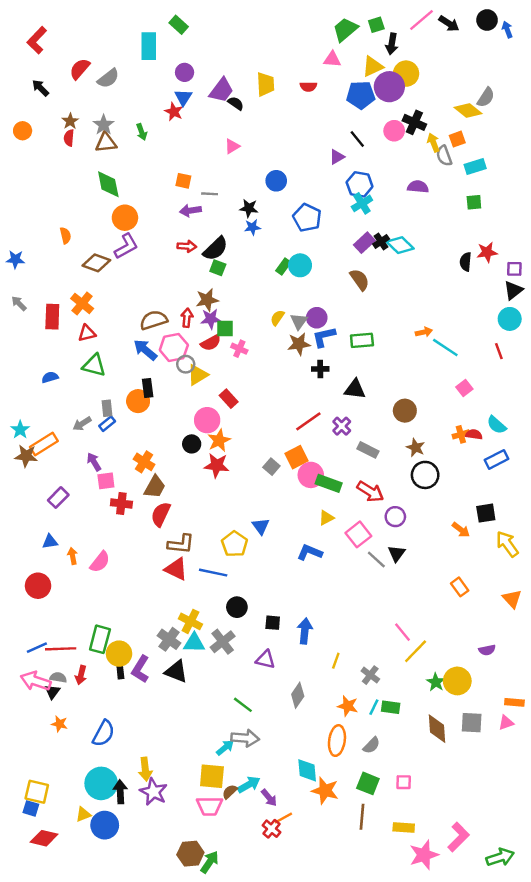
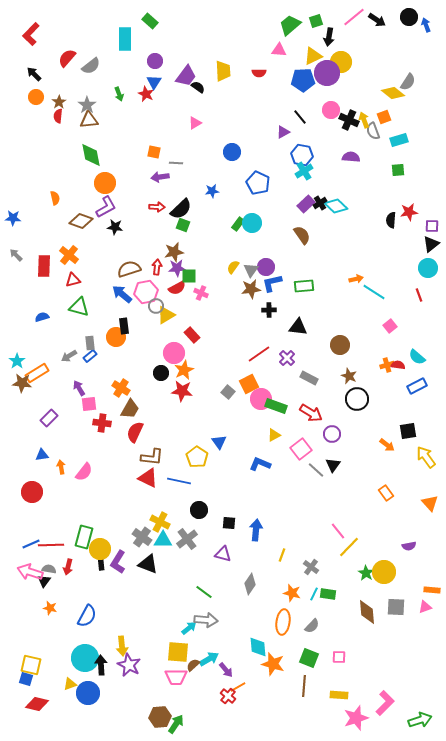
black cross: (414, 122) -> (349, 120), moved
orange circle: (23, 131) -> (36, 97), moved
green arrow: (142, 132) -> (119, 94), moved
black star: (249, 208) -> (115, 227), moved

